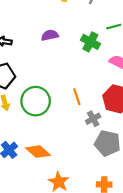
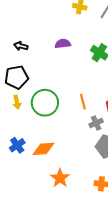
orange diamond: (38, 152) -> (43, 149), turned -50

